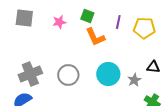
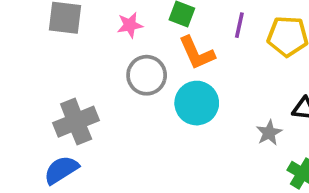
cyan circle: (108, 74) -> (197, 103), moved
gray circle: (68, 75) -> (147, 75), moved

